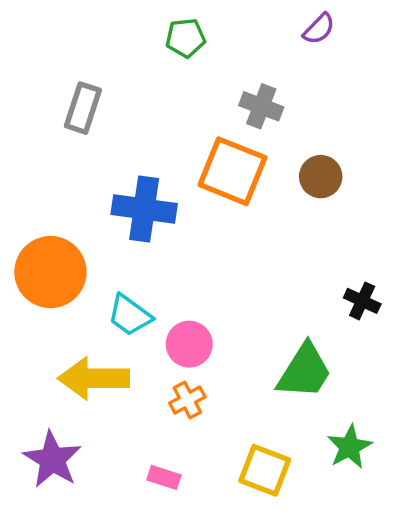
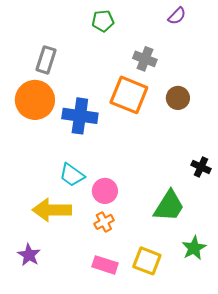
orange circle: (50, 272) -> (35, 100), moved
purple star: (52, 459) -> (29, 255), size x0.7
pink rectangle: (164, 477) -> (105, 265), moved, size x1.4

